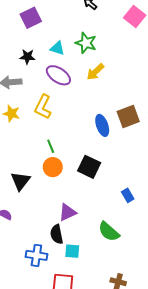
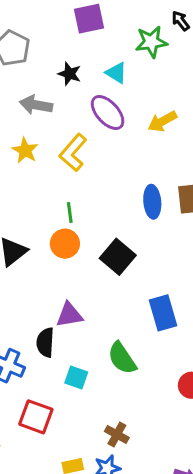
green star: (86, 43) -> (151, 42), moved, turned 30
blue rectangle: (128, 195) -> (163, 313), size x1.6
cyan square: (72, 251) -> (76, 377), moved

